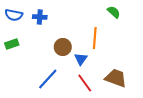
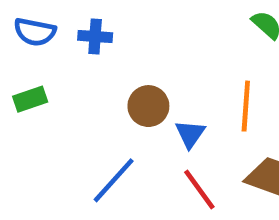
orange line: (95, 38) -> (246, 106), moved

